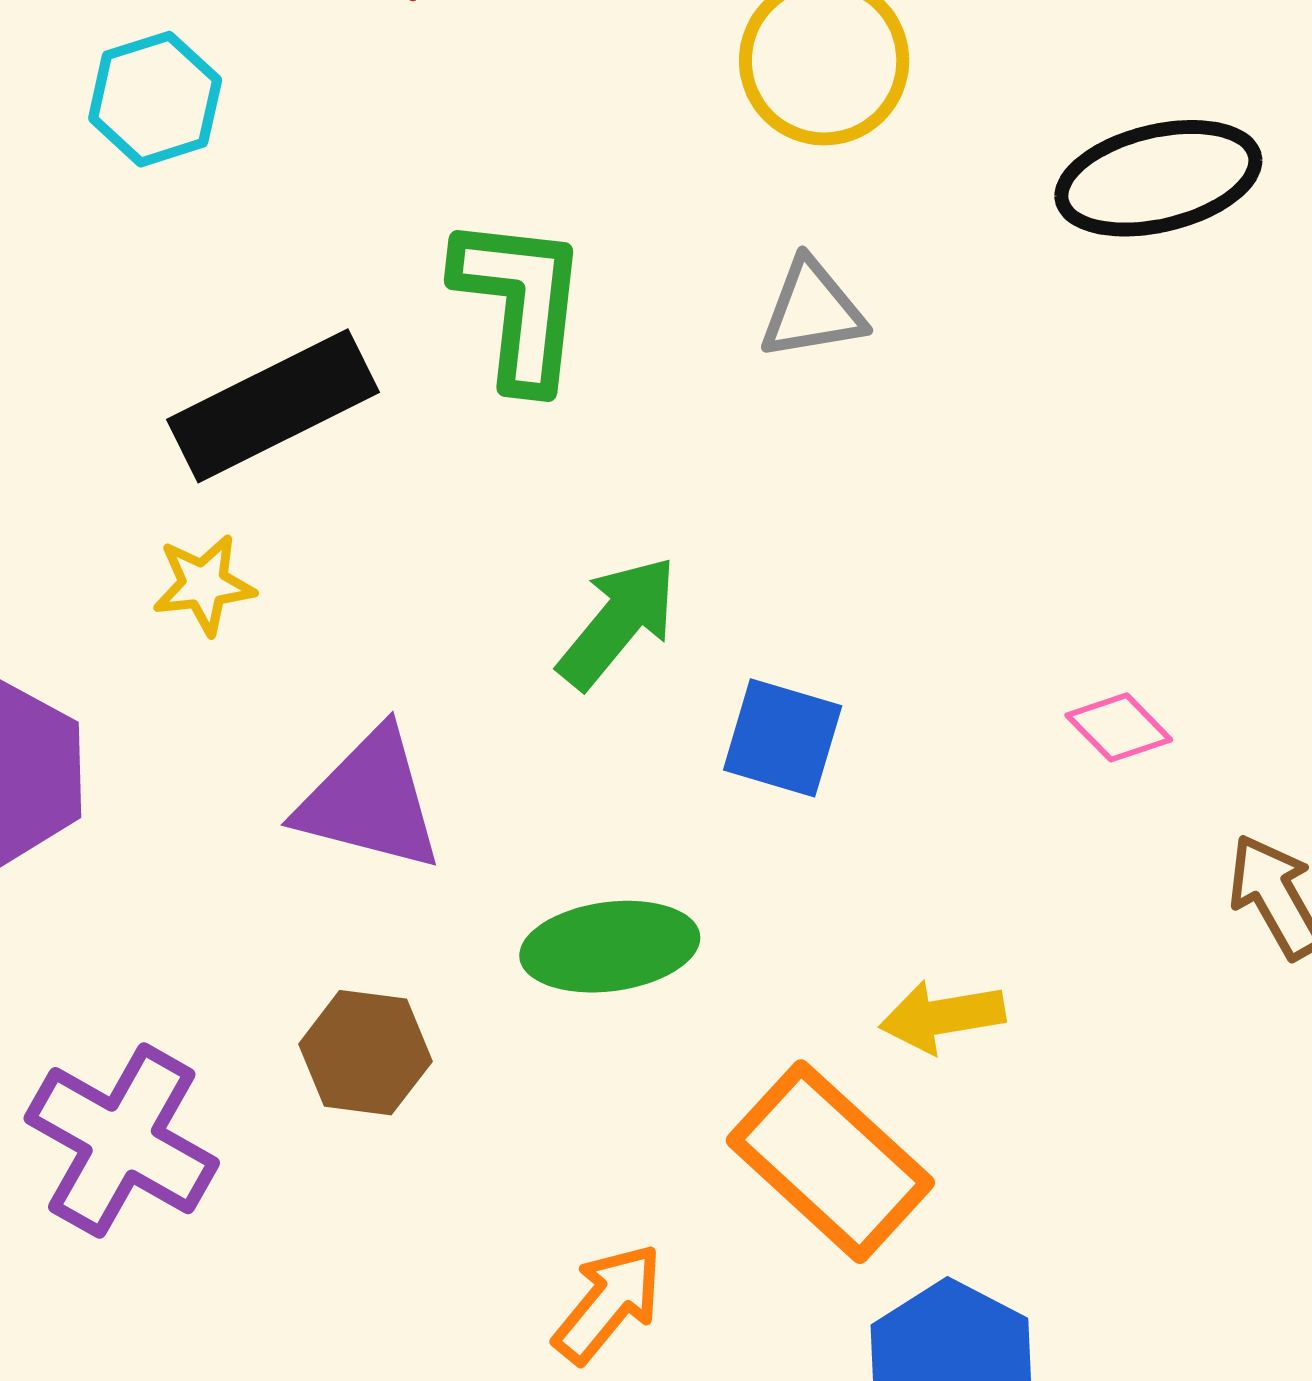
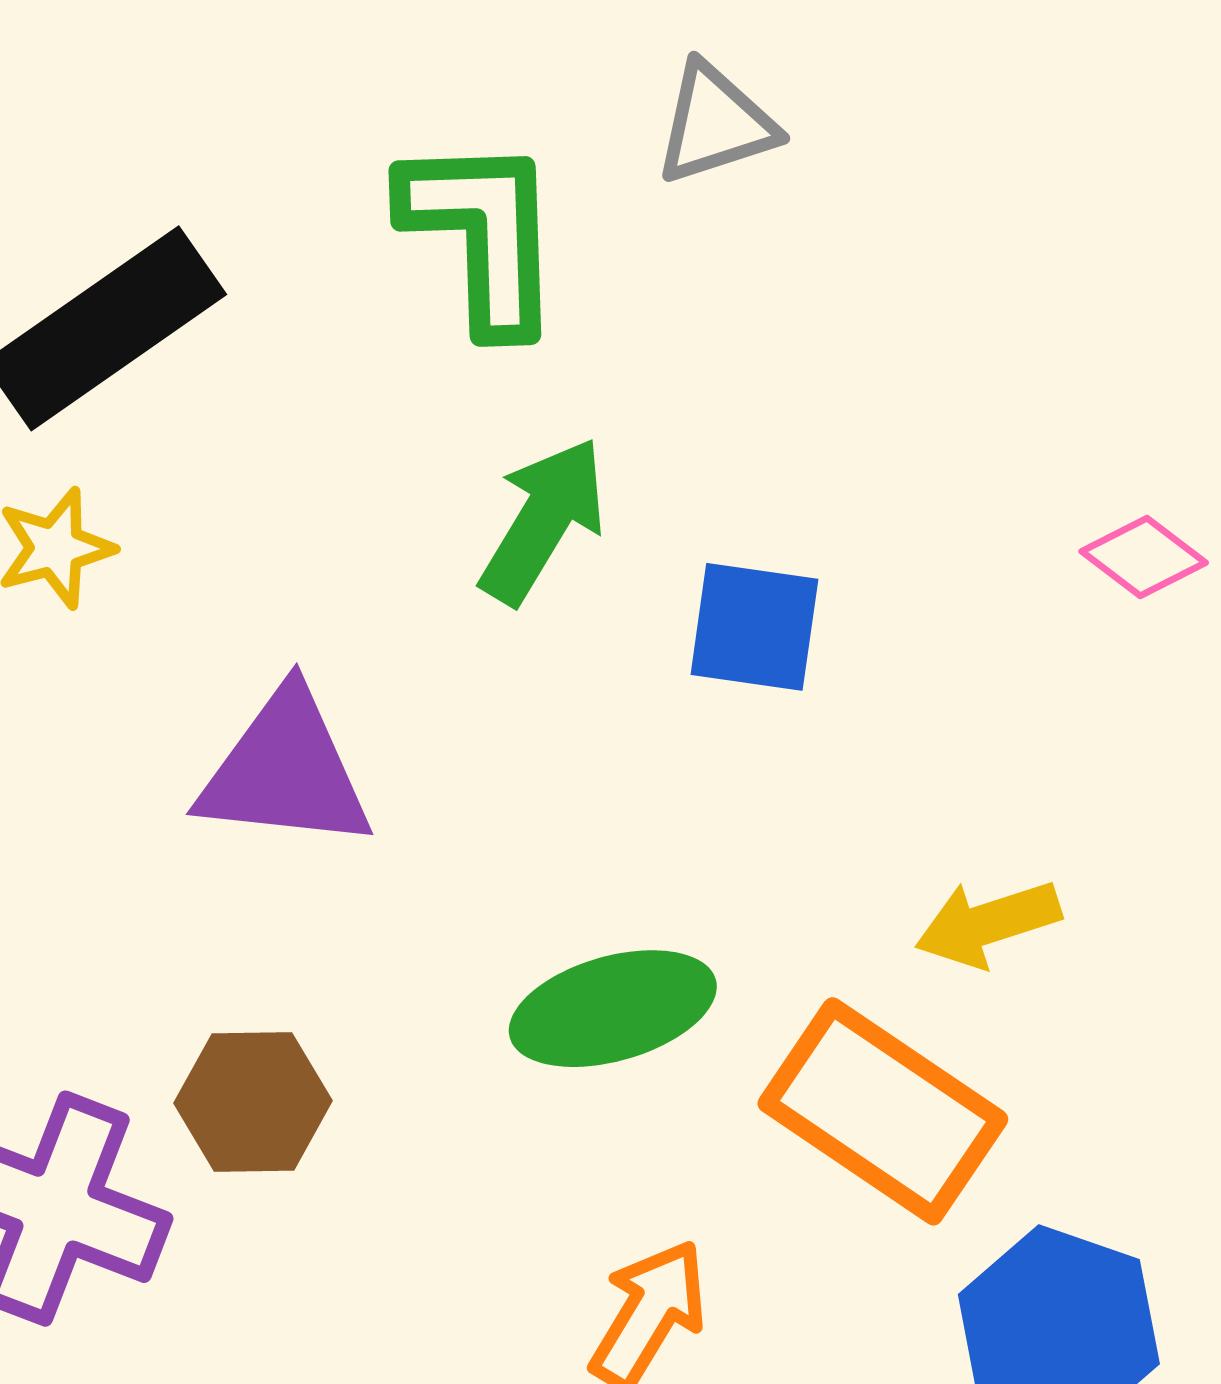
green L-shape: (520, 302) -> (482, 234), moved
green ellipse: (610, 947) -> (613, 1009), moved
brown hexagon: (365, 1053) -> (253, 1102), moved

